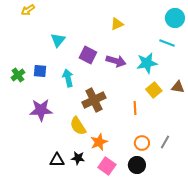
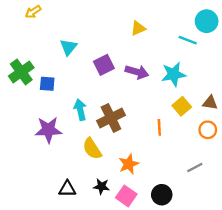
cyan line: (167, 43) -> (188, 40), moved
purple square: (88, 55) -> (104, 65), turned 36
green cross: (18, 75) -> (21, 72), moved, size x1.5
cyan arrow: (68, 78) -> (80, 110), moved
orange star: (99, 142) -> (129, 164), moved
gray line: (165, 142) -> (195, 168), turned 32
orange circle: (142, 143) -> (208, 130), moved
black star: (78, 158) -> (102, 186), moved

